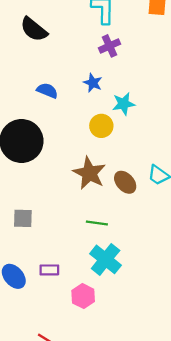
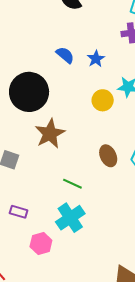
blue star: (93, 83) -> (96, 59), moved
brown star: (89, 173) -> (50, 134), moved

